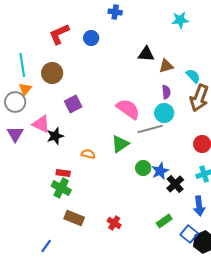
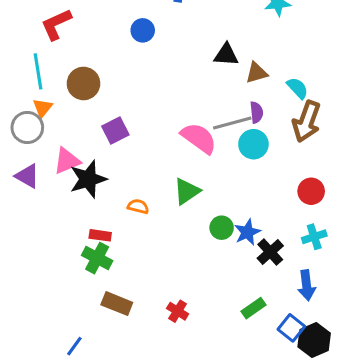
red L-shape: (59, 34) -> (56, 24), moved
pink triangle: (41, 124) -> (67, 161), turned -48
gray line: (150, 129) -> (232, 123), moved
purple triangle: (15, 134) -> (27, 176), turned -30
black star: (55, 136) -> (88, 179), size x1.4

